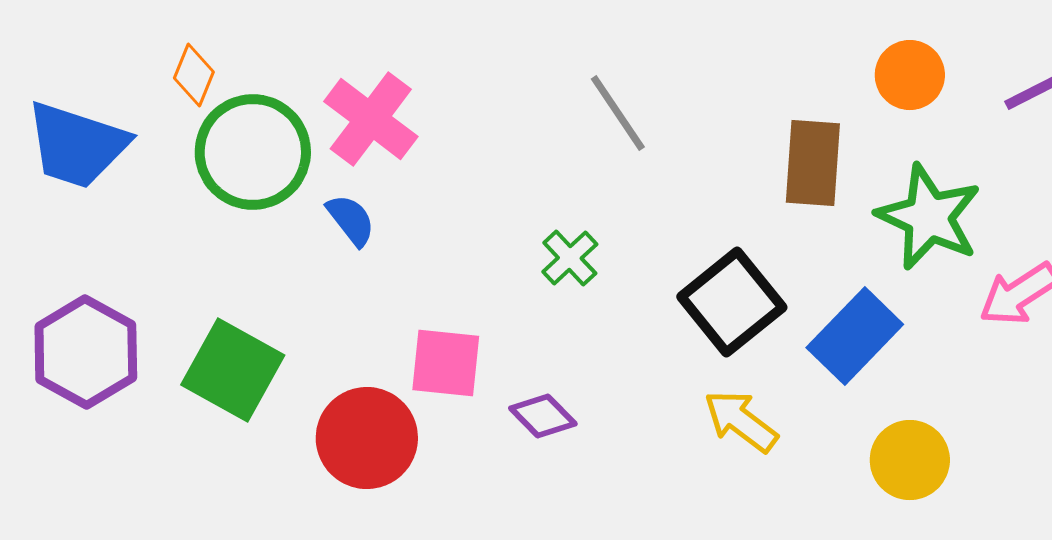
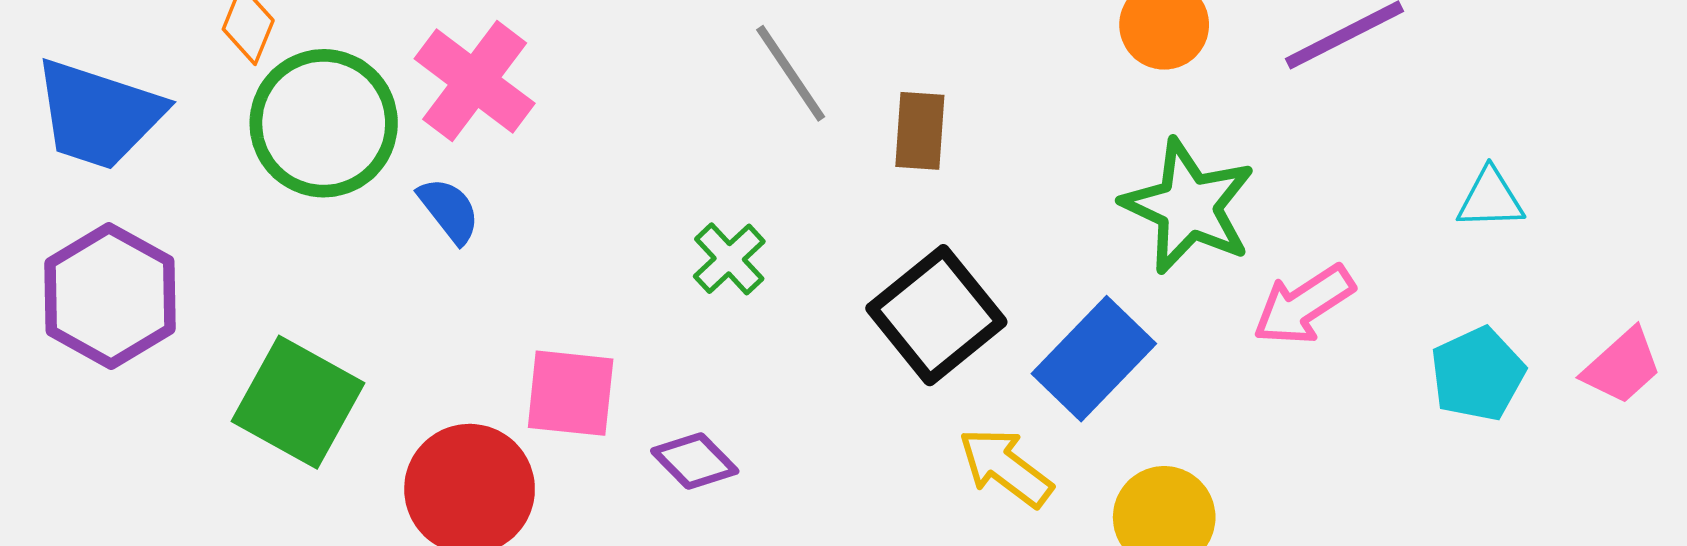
brown rectangle: (813, 163) -> (920, 131), moved, size x0.7
purple hexagon: (86, 352) -> (110, 296), moved
yellow arrow: (741, 421) -> (1006, 467), moved

